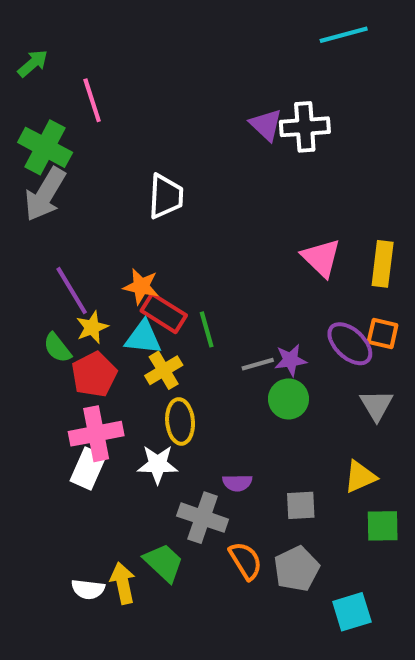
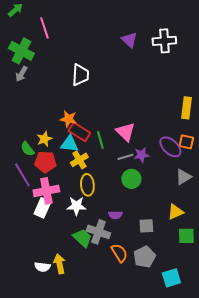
white cross: (305, 127) -> (164, 41), moved
gray arrow: (45, 194) -> (21, 74), size x0.6
pink triangle: (321, 258) -> (125, 132), moved
purple line: (72, 291) -> (22, 175), moved
red pentagon: (94, 374) -> (45, 162), turned 30
green circle: (288, 399) -> (131, 179), moved
gray triangle: (376, 405) -> (183, 177), turned 30
green trapezoid: (164, 563) -> (82, 238), moved

